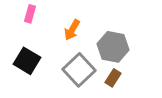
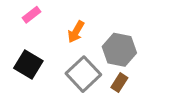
pink rectangle: (30, 14) -> (32, 15), turned 36

